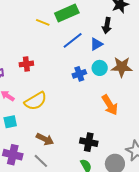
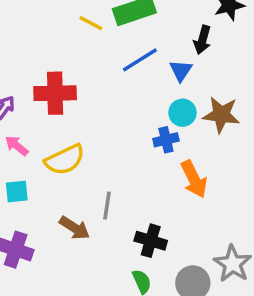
blue triangle: (96, 44) -> (181, 71), turned -32
red cross: (26, 64) -> (55, 93), size x1.6
blue cross: (79, 74) -> (166, 140), moved
gray line: (41, 161) -> (107, 205), moved, turned 49

